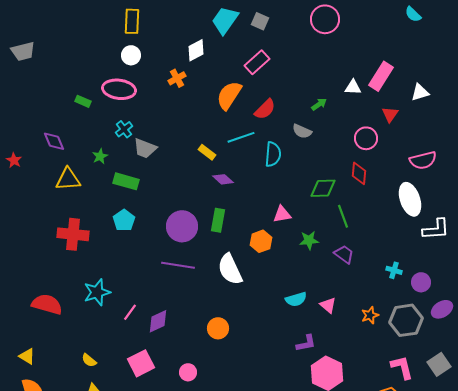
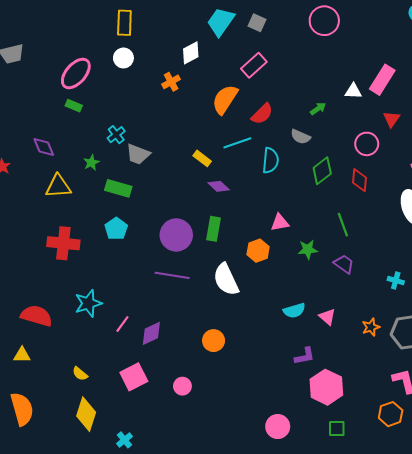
pink ellipse: (119, 89) -> (76, 74), moved, turned -56
green diamond: (323, 188) -> (322, 171), moved, turned -36
yellow triangle: (27, 356) -> (22, 355), moved, turned -30

